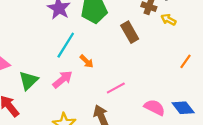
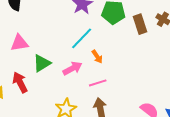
brown rectangle: (130, 32) -> (140, 24), moved
pink line: (116, 88) -> (98, 83), moved

